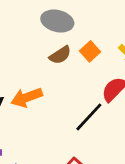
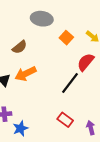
brown semicircle: (60, 55) -> (20, 47), moved

